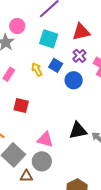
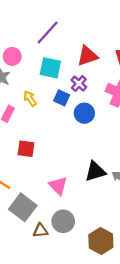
purple cross: (79, 56) -> (79, 84), moved
yellow arrow: (37, 70) -> (30, 98), moved
pink triangle: (45, 140) -> (58, 186), turned 36
gray circle: (42, 161) -> (63, 221), moved

